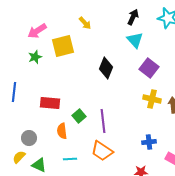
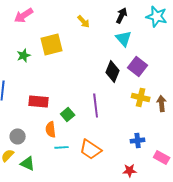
yellow arrow: (85, 23) -> (84, 21), moved
pink arrow: (37, 31) -> (24, 15), moved
black diamond: (106, 68) -> (113, 71), moved
purple line: (103, 121) -> (96, 105), moved
cyan line: (70, 159) -> (62, 147), moved

